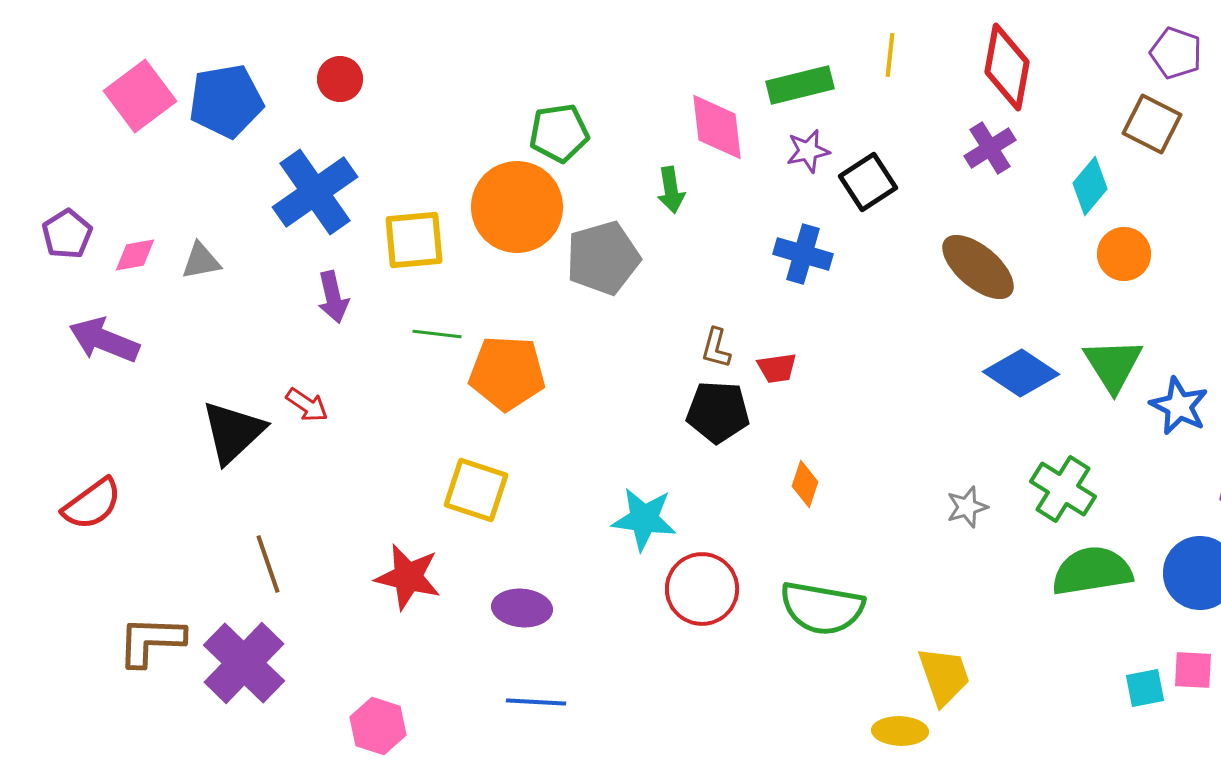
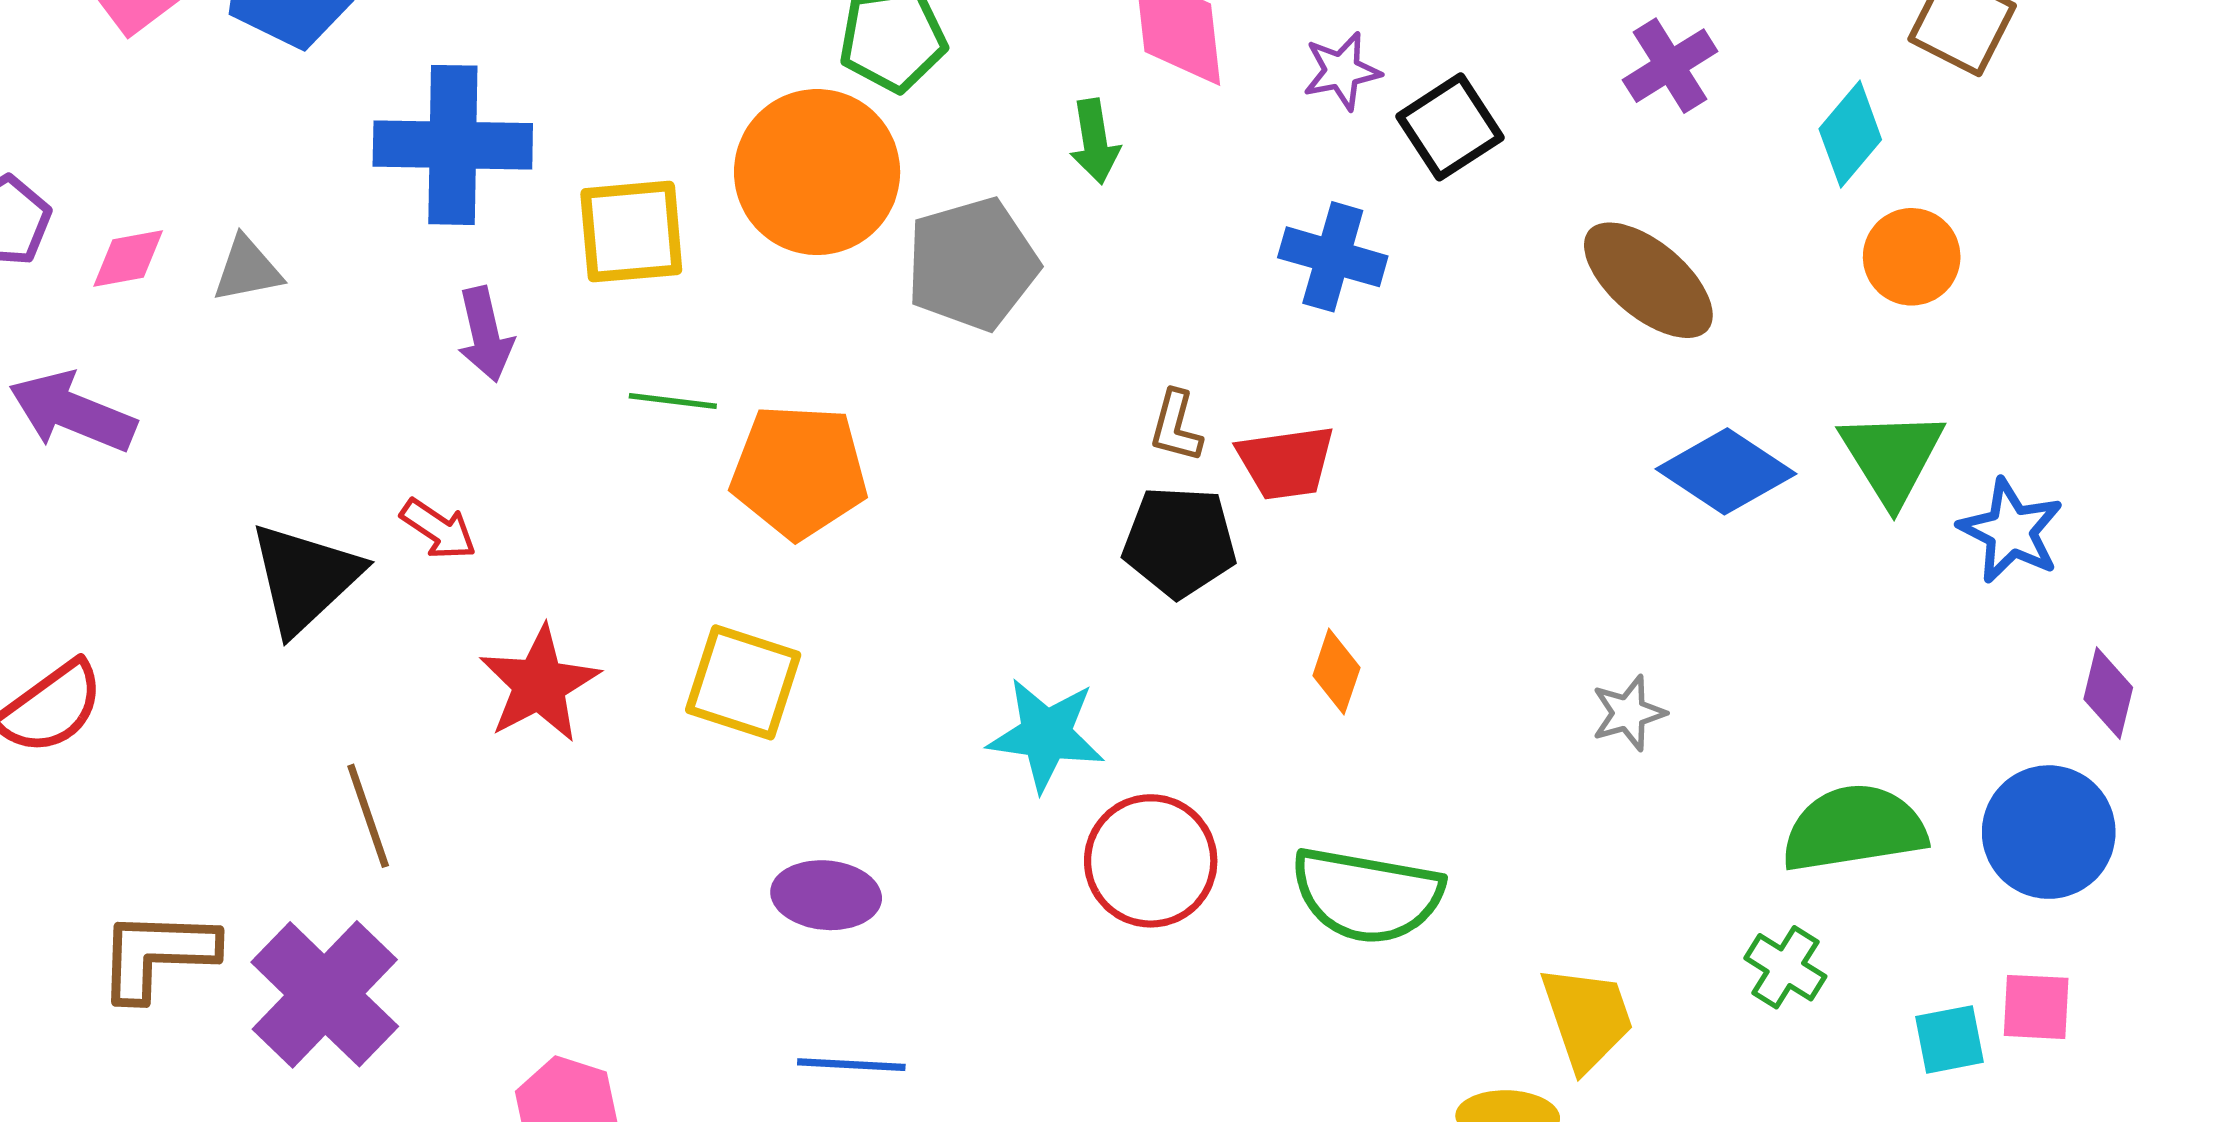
blue cross: (315, 192) -> (453, 145), turned 36
red trapezoid: (777, 368) -> (1286, 462), size x1.4
green cross: (1063, 489) -> (1785, 967), moved, size x0.7
red star: (408, 577) -> (539, 684), moved, turned 30

